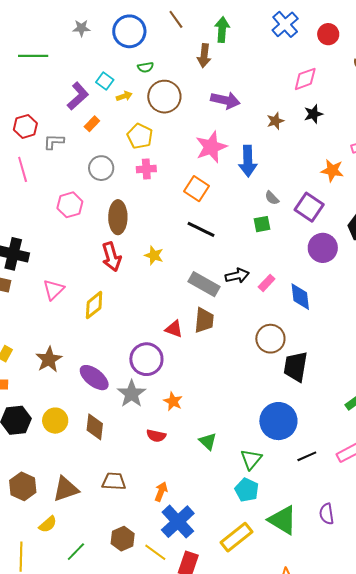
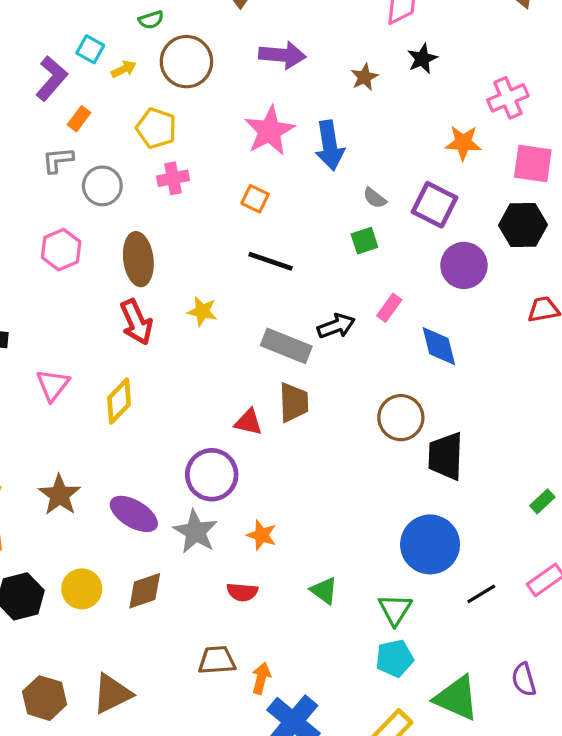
gray L-shape: (54, 142) -> (58, 160), moved
orange square: (196, 189) -> (255, 199), size x0.7
pink rectangle: (267, 283) -> (389, 308), moved
brown diamond: (95, 427) -> (145, 591), turned 72
brown trapezoid: (114, 481) -> (217, 660), moved
cyan pentagon: (247, 490) -> (394, 658), turned -30

